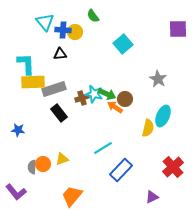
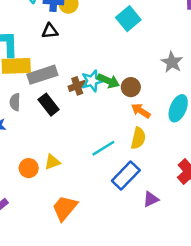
cyan star: (94, 94) -> (92, 81), turned -30
orange arrow: (115, 107) -> (141, 111), moved
yellow semicircle: (148, 128) -> (138, 138), moved
gray semicircle: (32, 167) -> (15, 102), moved
purple triangle: (152, 197) -> (151, 199), moved

